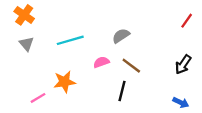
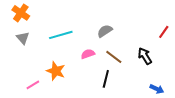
red line: (187, 21) -> (164, 32), moved
black arrow: (183, 64) -> (145, 56), moved, turned 114
orange star: (64, 82) -> (56, 71), turned 30

